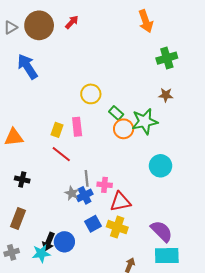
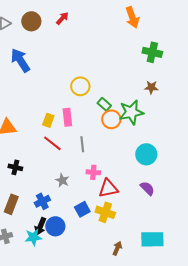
brown circle: (39, 25) -> (31, 21), size x0.7
green cross: (167, 58) -> (152, 52), turned 30
gray line: (87, 178) -> (82, 144), moved
blue cross: (84, 195) -> (42, 201), moved
purple semicircle: (162, 231) -> (147, 188), moved, size x0.7

